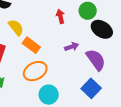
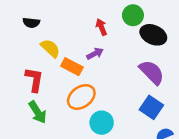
purple arrow: (72, 47) -> (95, 54), moved

